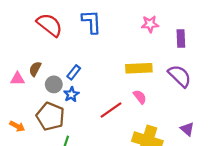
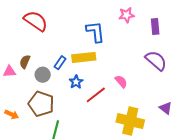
blue L-shape: (92, 22) -> (95, 32), moved
yellow rectangle: (139, 68) -> (84, 57), moved
blue star: (71, 94) -> (76, 82), moved

